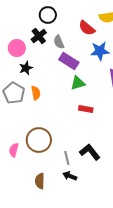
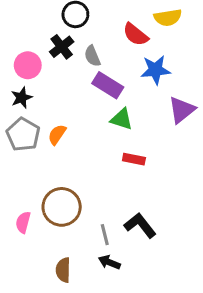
black star: (26, 68) -> (22, 98), moved
green triangle: (78, 83) -> (122, 119), turned 35
orange semicircle: (36, 93) -> (57, 135), turned -136

